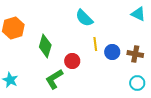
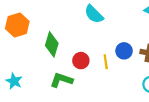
yellow line: (95, 44) -> (106, 62), moved
green L-shape: (54, 79) -> (61, 80), turned 50

